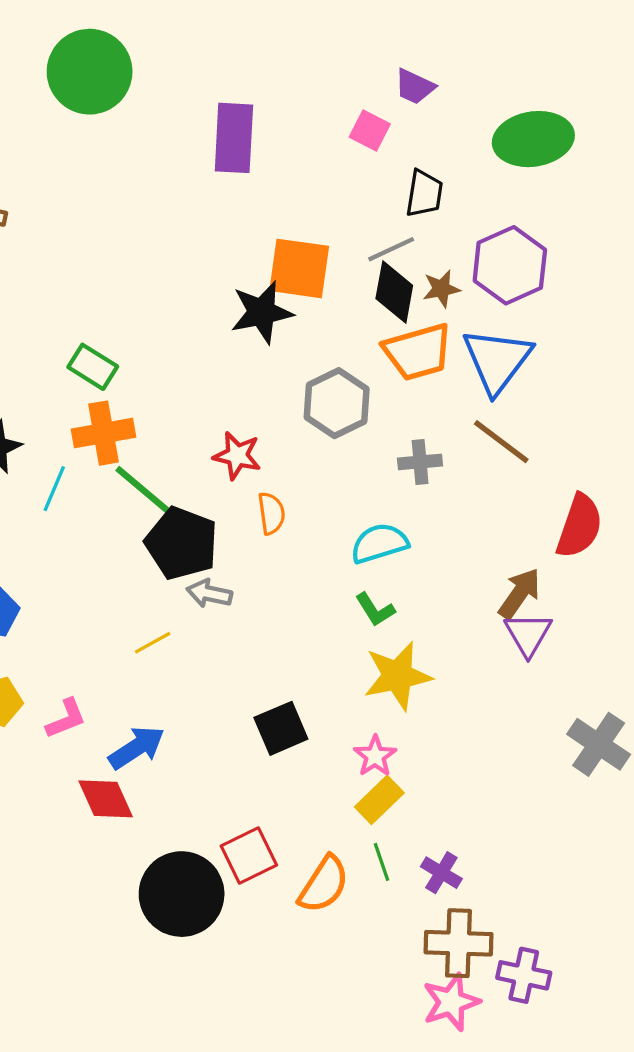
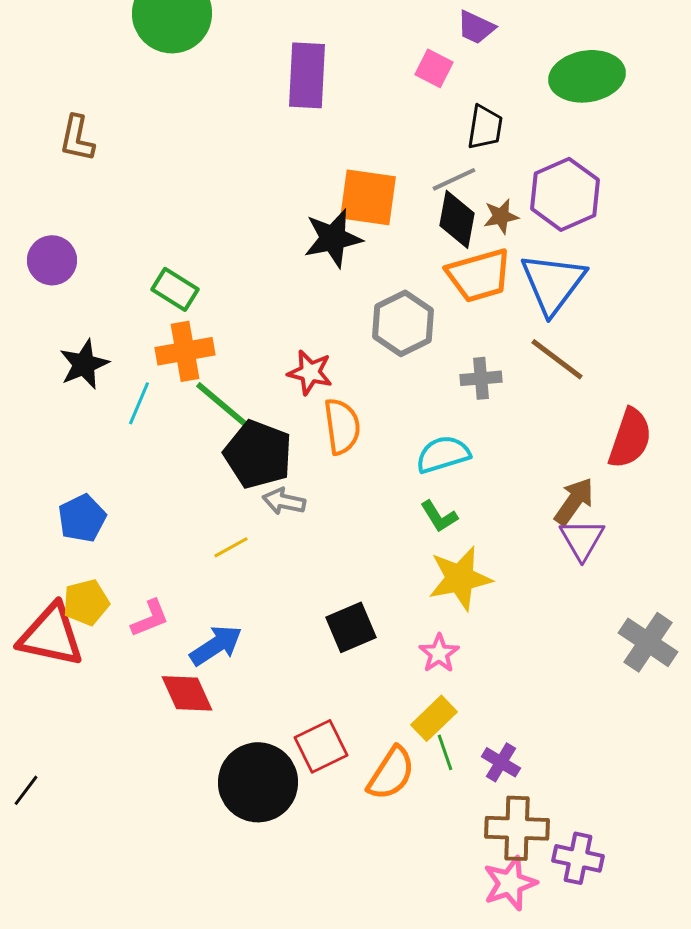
orange semicircle: (271, 513) -> (342, 426), size x1.4
yellow rectangle: (379, 800) -> (434, 718), moved

